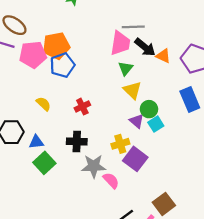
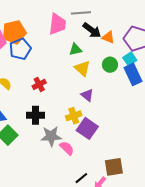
pink trapezoid: (120, 43) -> (57, 24), moved
green triangle: (125, 68) -> (76, 49), turned 40
green circle: (149, 109) -> (110, 65), moved
cyan square: (156, 124) -> (130, 59), moved
brown square: (164, 204) -> (114, 167), turned 30

